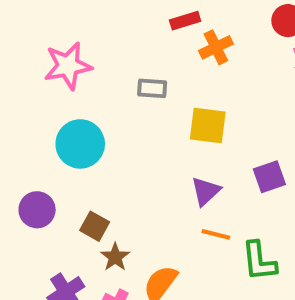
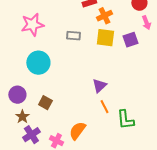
yellow square: (208, 125) -> (105, 38), moved
purple square: (269, 177) -> (130, 40), moved
orange line: (216, 234) -> (104, 107), turned 48
brown star: (115, 257) -> (22, 117), moved

